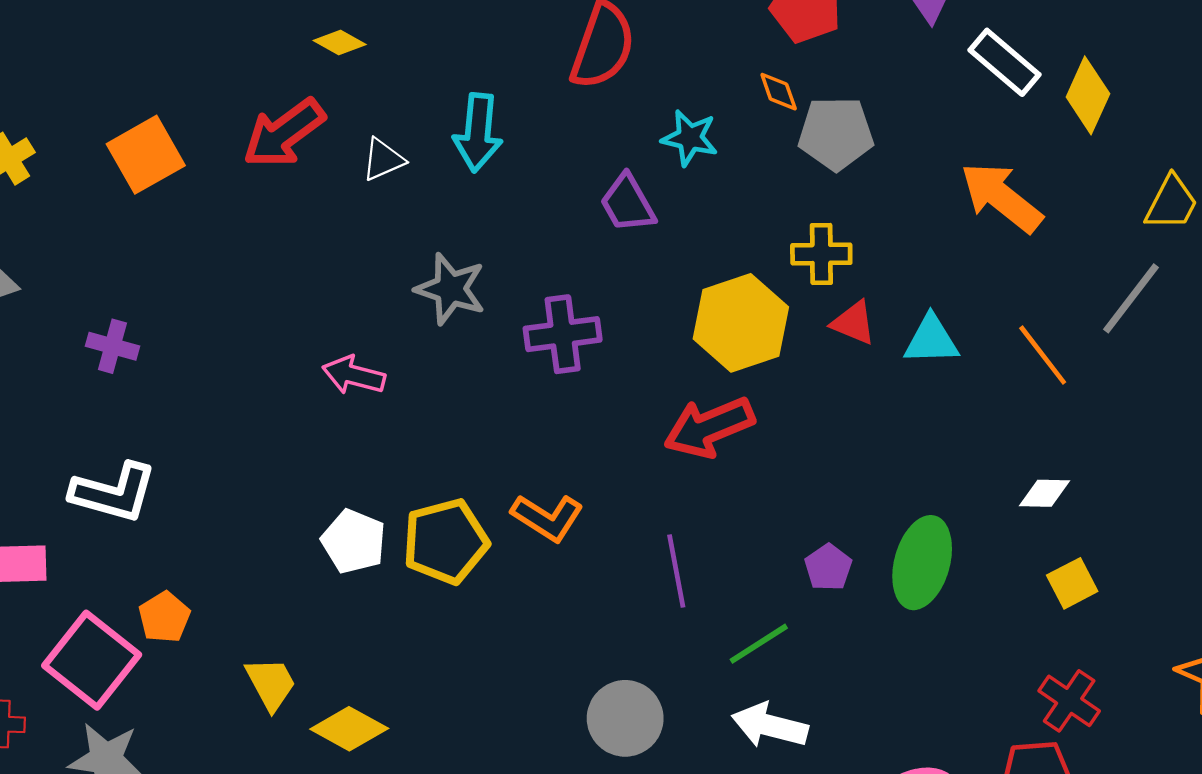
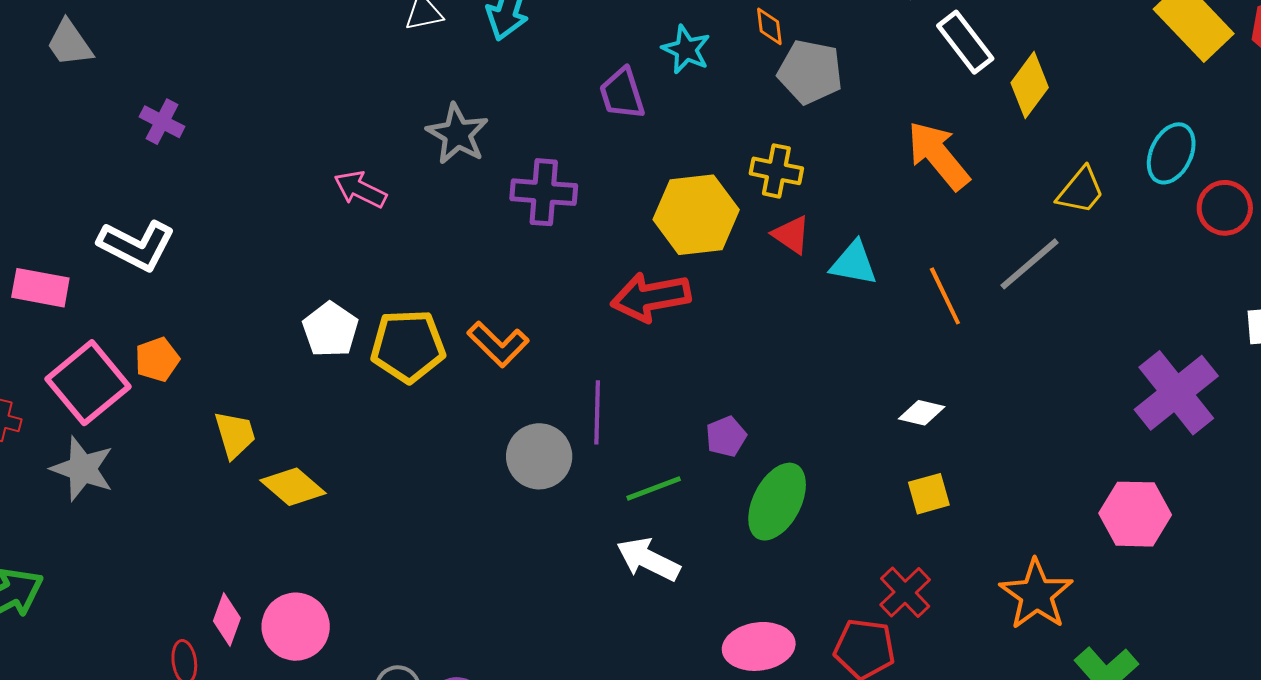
green ellipse: (922, 563) -> (777, 502), moved
gray circle: (625, 718) -> (539, 456), moved

